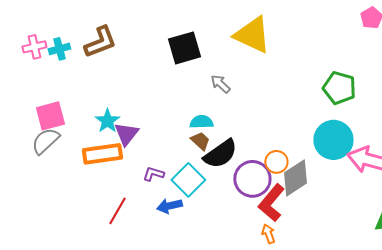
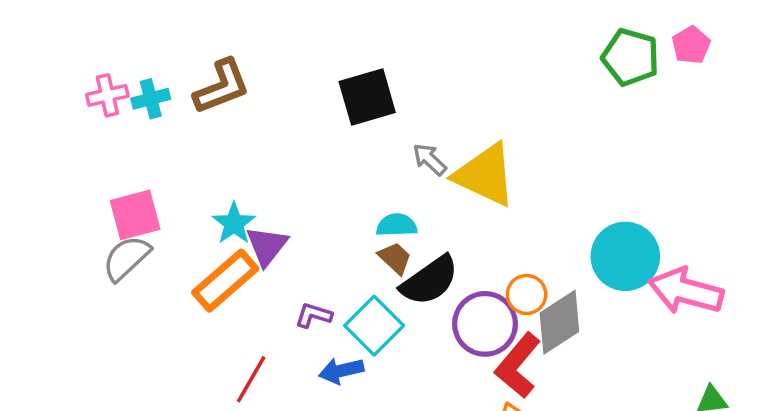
yellow triangle: (252, 35) -> (485, 175), moved
green pentagon: (339, 88) -> (630, 57), moved
orange rectangle: (102, 154) -> (225, 281), turned -33

